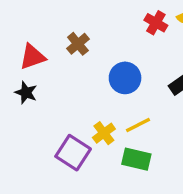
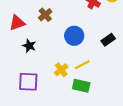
black star: (26, 93) -> (29, 46), moved
purple square: (73, 153) -> (28, 82), moved, turned -30

